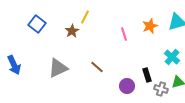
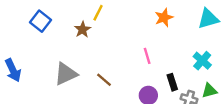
orange star: (150, 26) -> (164, 18), moved
pink line: (124, 34) -> (147, 56), moved
brown line: (97, 67) -> (104, 80), moved

